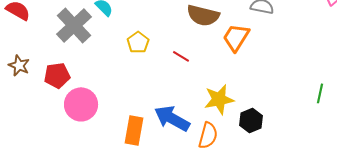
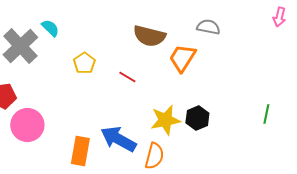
black hexagon: (251, 120) -> (197, 118), moved

